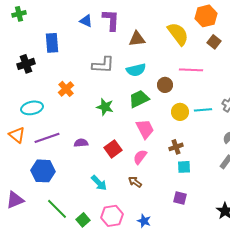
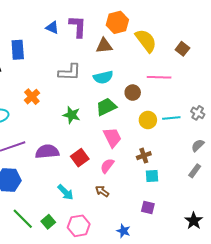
orange hexagon: (206, 16) -> (117, 22), moved
purple semicircle: (81, 143) -> (47, 152), size x1.6
green square: (83, 220) -> (48, 222), moved
blue star: (144, 221) -> (123, 231), moved

